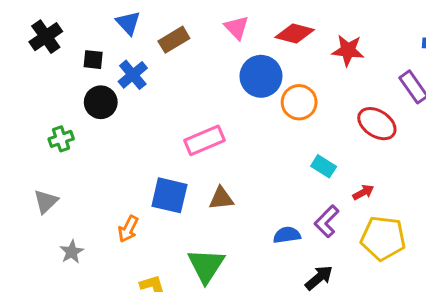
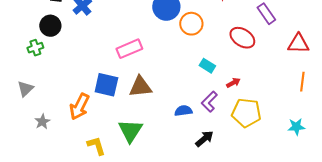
black circle: (101, 102) -> (50, 26), moved
brown triangle: (221, 198) -> (140, 87), size x1.4
orange arrow: (128, 229) -> (79, 107), size x1.5

